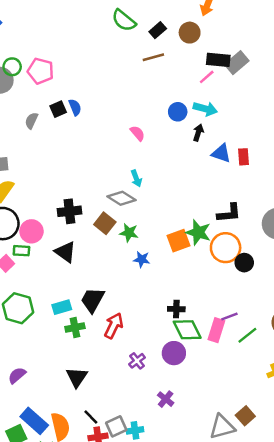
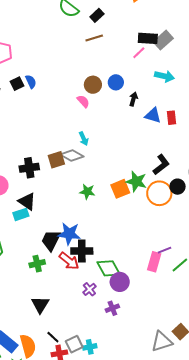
brown circle: (190, 33) -> (93, 85), moved
cyan arrow: (205, 109) -> (164, 76), moved
black L-shape: (229, 213) -> (161, 165), turned -30
brown square: (105, 223) -> (56, 160), moved, turned 36
green star: (129, 233) -> (87, 192), moved
blue star: (142, 259) -> (69, 234), moved, size x1.6
black circle: (244, 263) -> (178, 187), moved
cyan rectangle: (62, 307) -> (21, 214), moved
black cross: (176, 309) -> (82, 251), moved, size x1.5
red arrow: (114, 326) -> (69, 261), turned 105
green diamond: (187, 330) -> (109, 268), moved
purple cross: (166, 399) -> (112, 308), moved, turned 32

